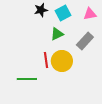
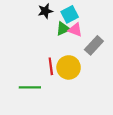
pink triangle: (90, 14) -> (75, 30), moved, turned 32
green triangle: (57, 34) -> (63, 29), moved

